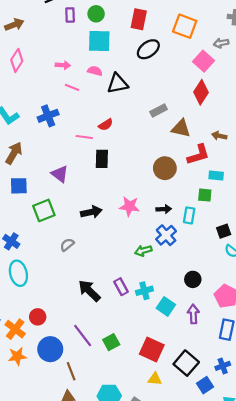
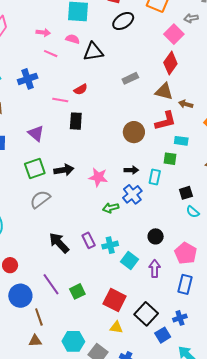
brown triangle: (181, 128) -> (164, 91), moved
pink star: (129, 206) -> (98, 177), moved
green square: (44, 210) -> (35, 168), moved
gray semicircle: (67, 245) -> (40, 199), size x1.5

